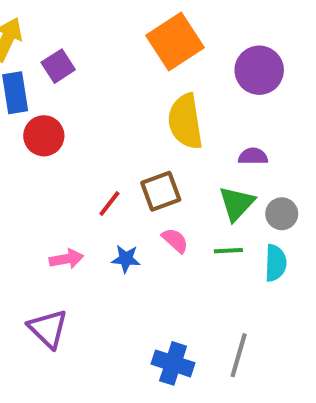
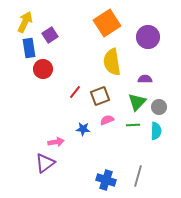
red line: (109, 203) -> (75, 92), moved
pink semicircle: (175, 240) -> (107, 120), turned -64
pink arrow: (66, 259) -> (56, 142), moved
purple triangle: (48, 329) -> (45, 163), turned 40

